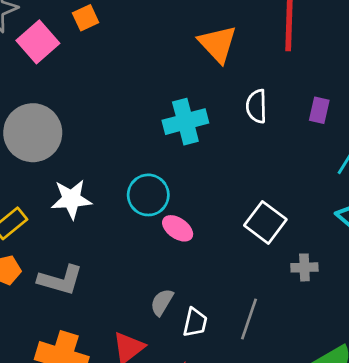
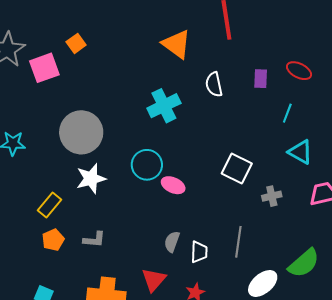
pink square: (38, 42) -> (44, 68), turned 32
gray circle: (33, 133) -> (81, 132), moved
gray L-shape: (60, 280) -> (94, 240), size x0.7

